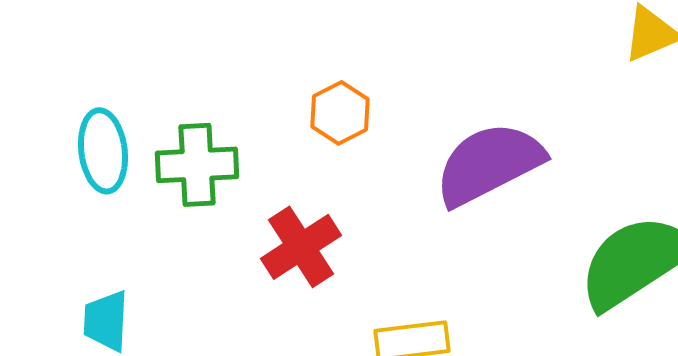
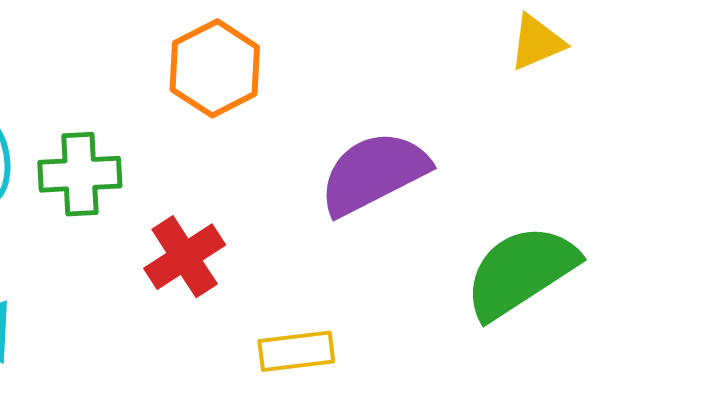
orange hexagon: (340, 113) -> (215, 68), moved, size x1.5

